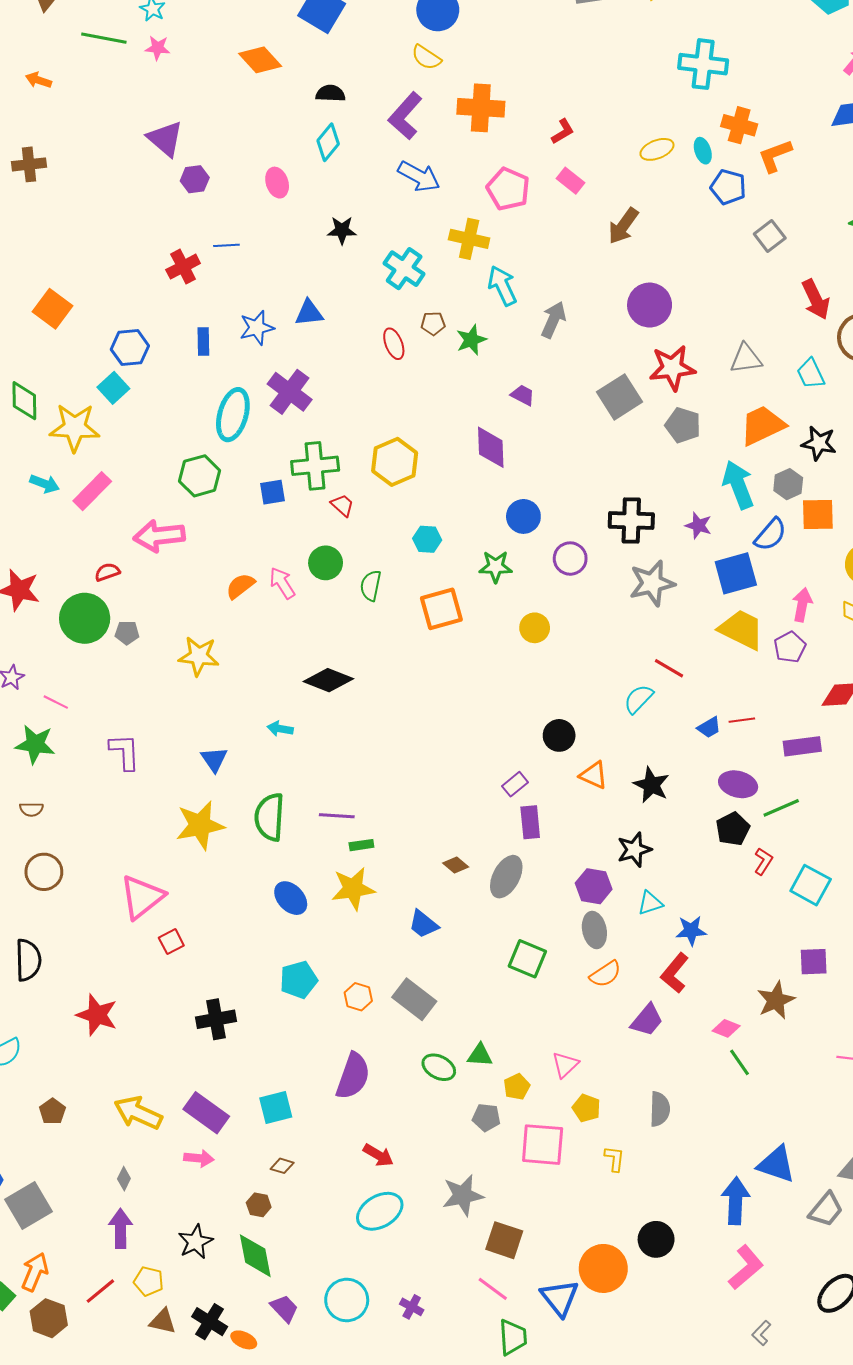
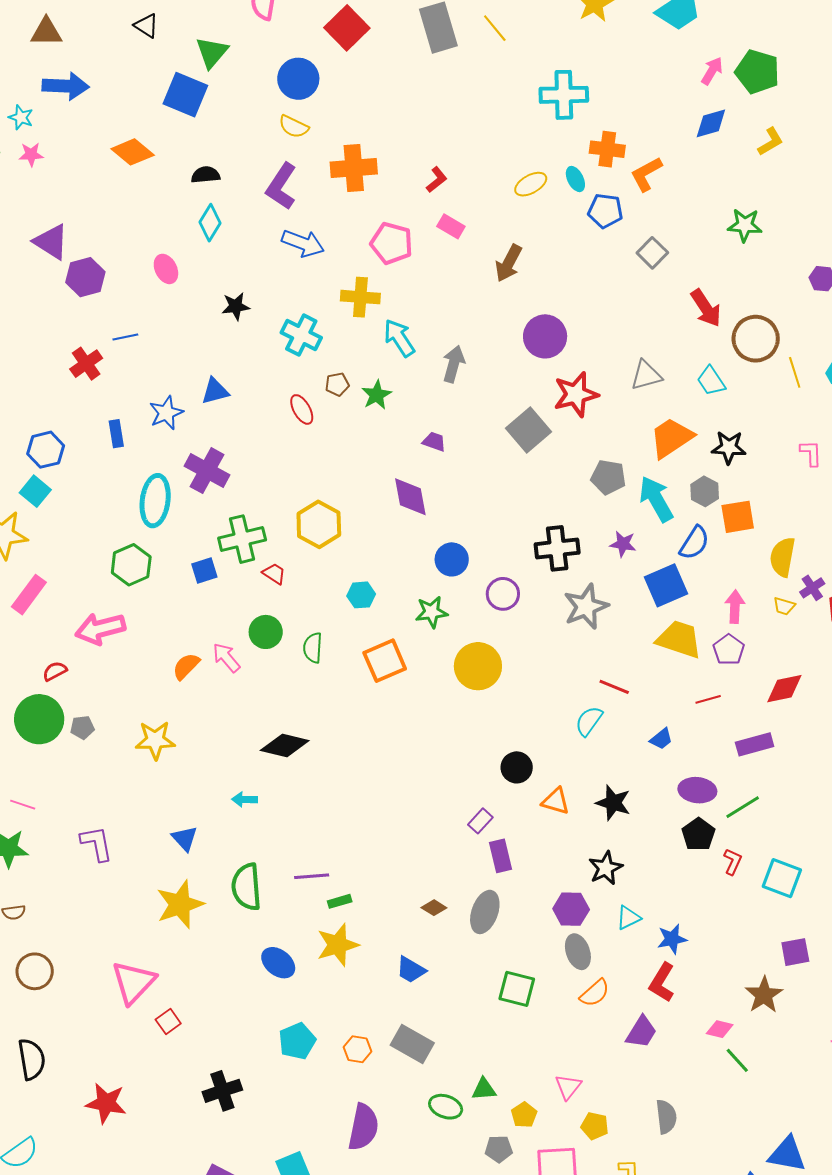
purple hexagon: (195, 179) -> (85, 277), size x1.4
gray pentagon: (683, 425) -> (608, 477), moved
yellow circle: (535, 628) -> (478, 666), size x1.6
red line: (742, 720) -> (708, 699), moved

